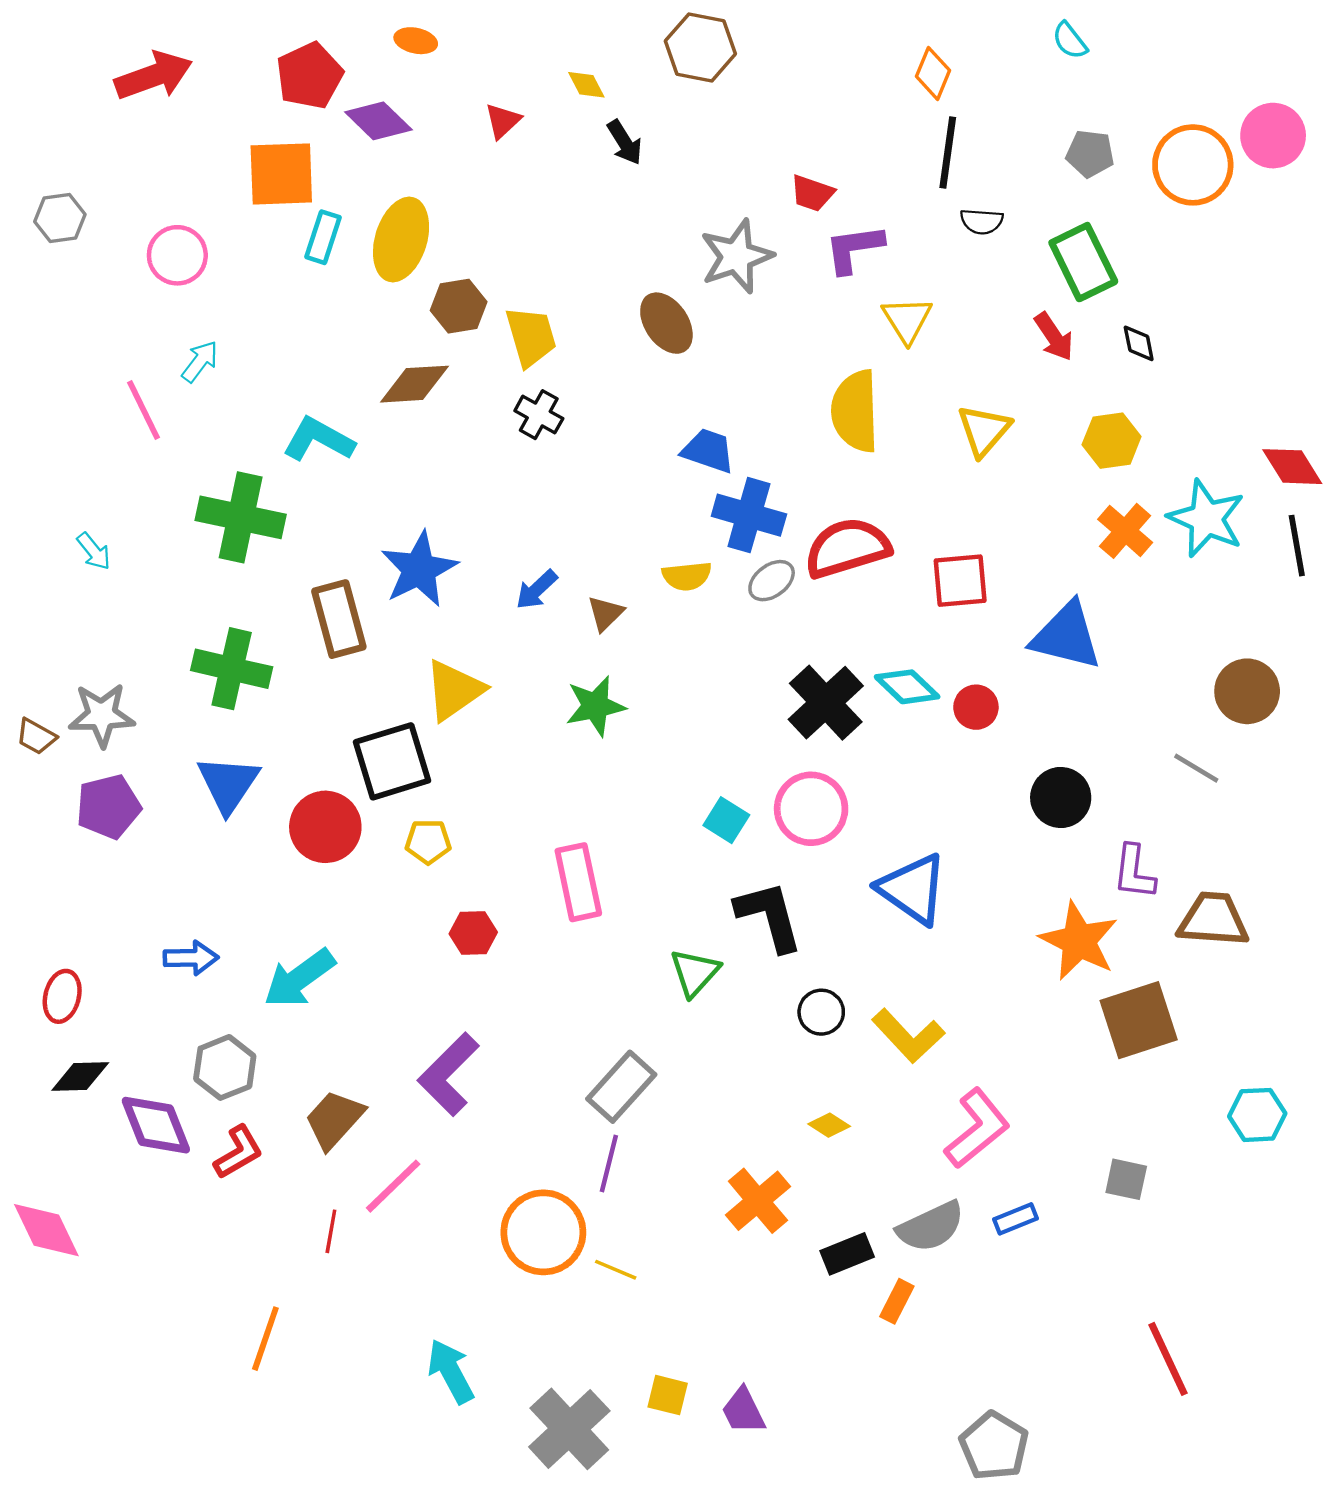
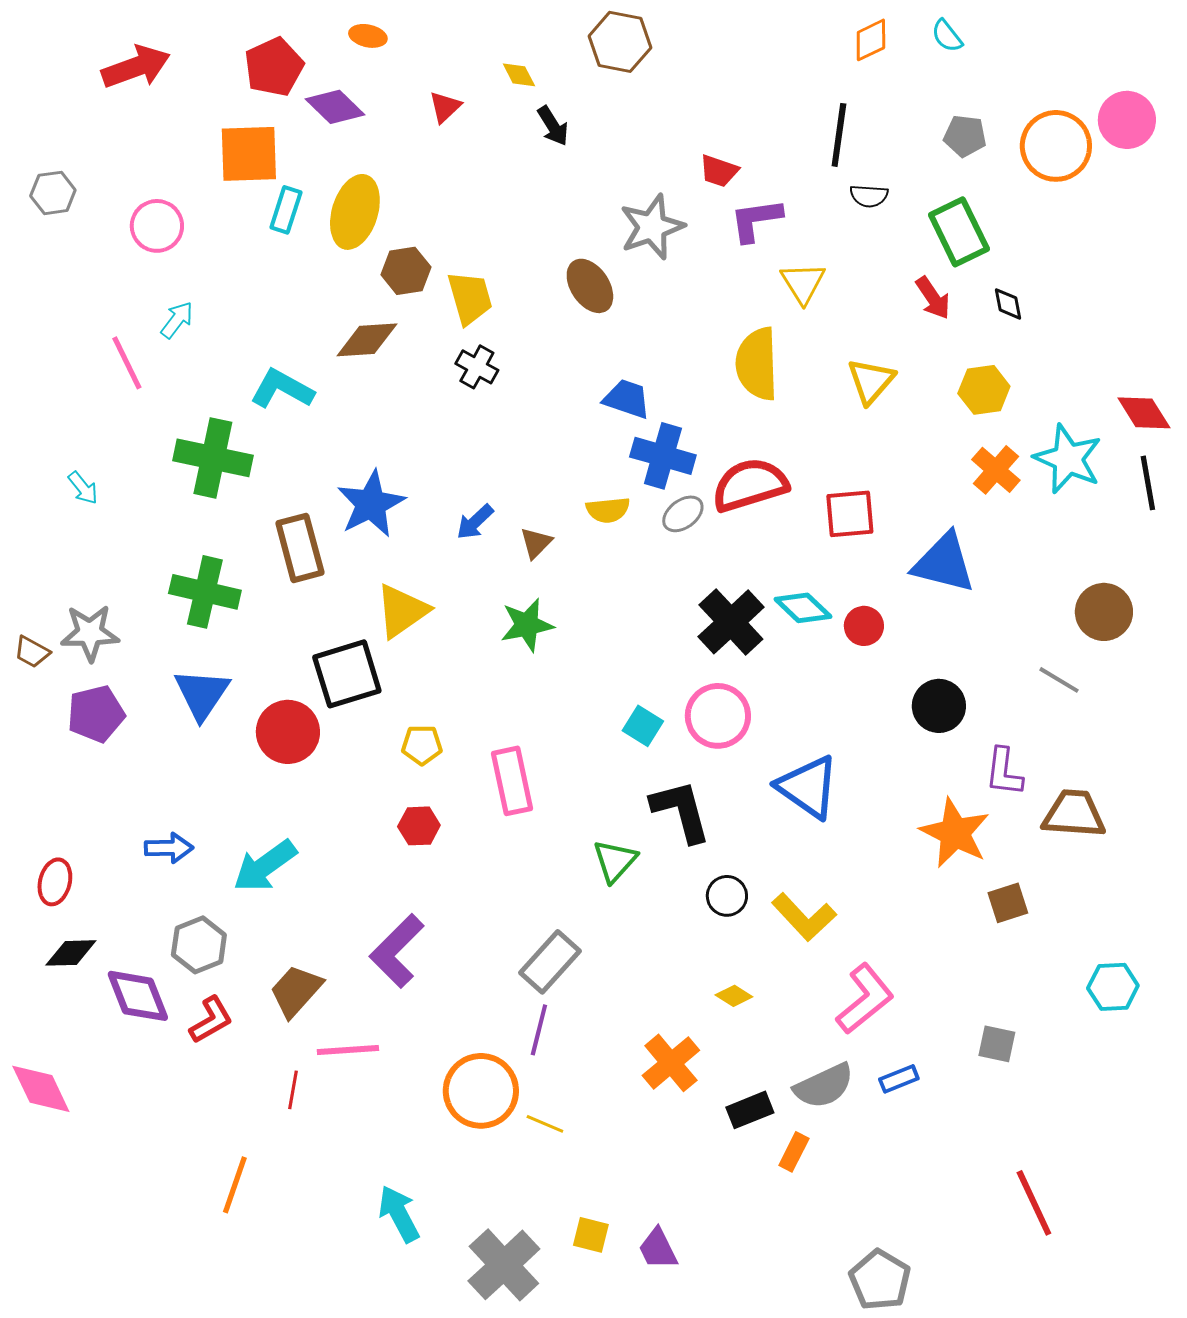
orange diamond: (933, 73) -> (871, 40), moved, turned 42
yellow pentagon: (428, 842) -> (422, 745), moved
brown square: (1139, 1020) -> (1008, 903), size x0.6
pink line: (393, 1186) -> (348, 1050), turned 40

